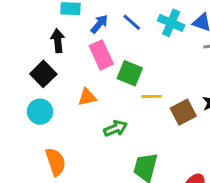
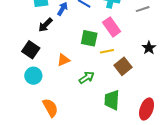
black arrow: (58, 41) -> (45, 25), moved, turned -119
pink rectangle: (101, 55) -> (112, 27), moved
brown square: (183, 112) -> (123, 66), moved

